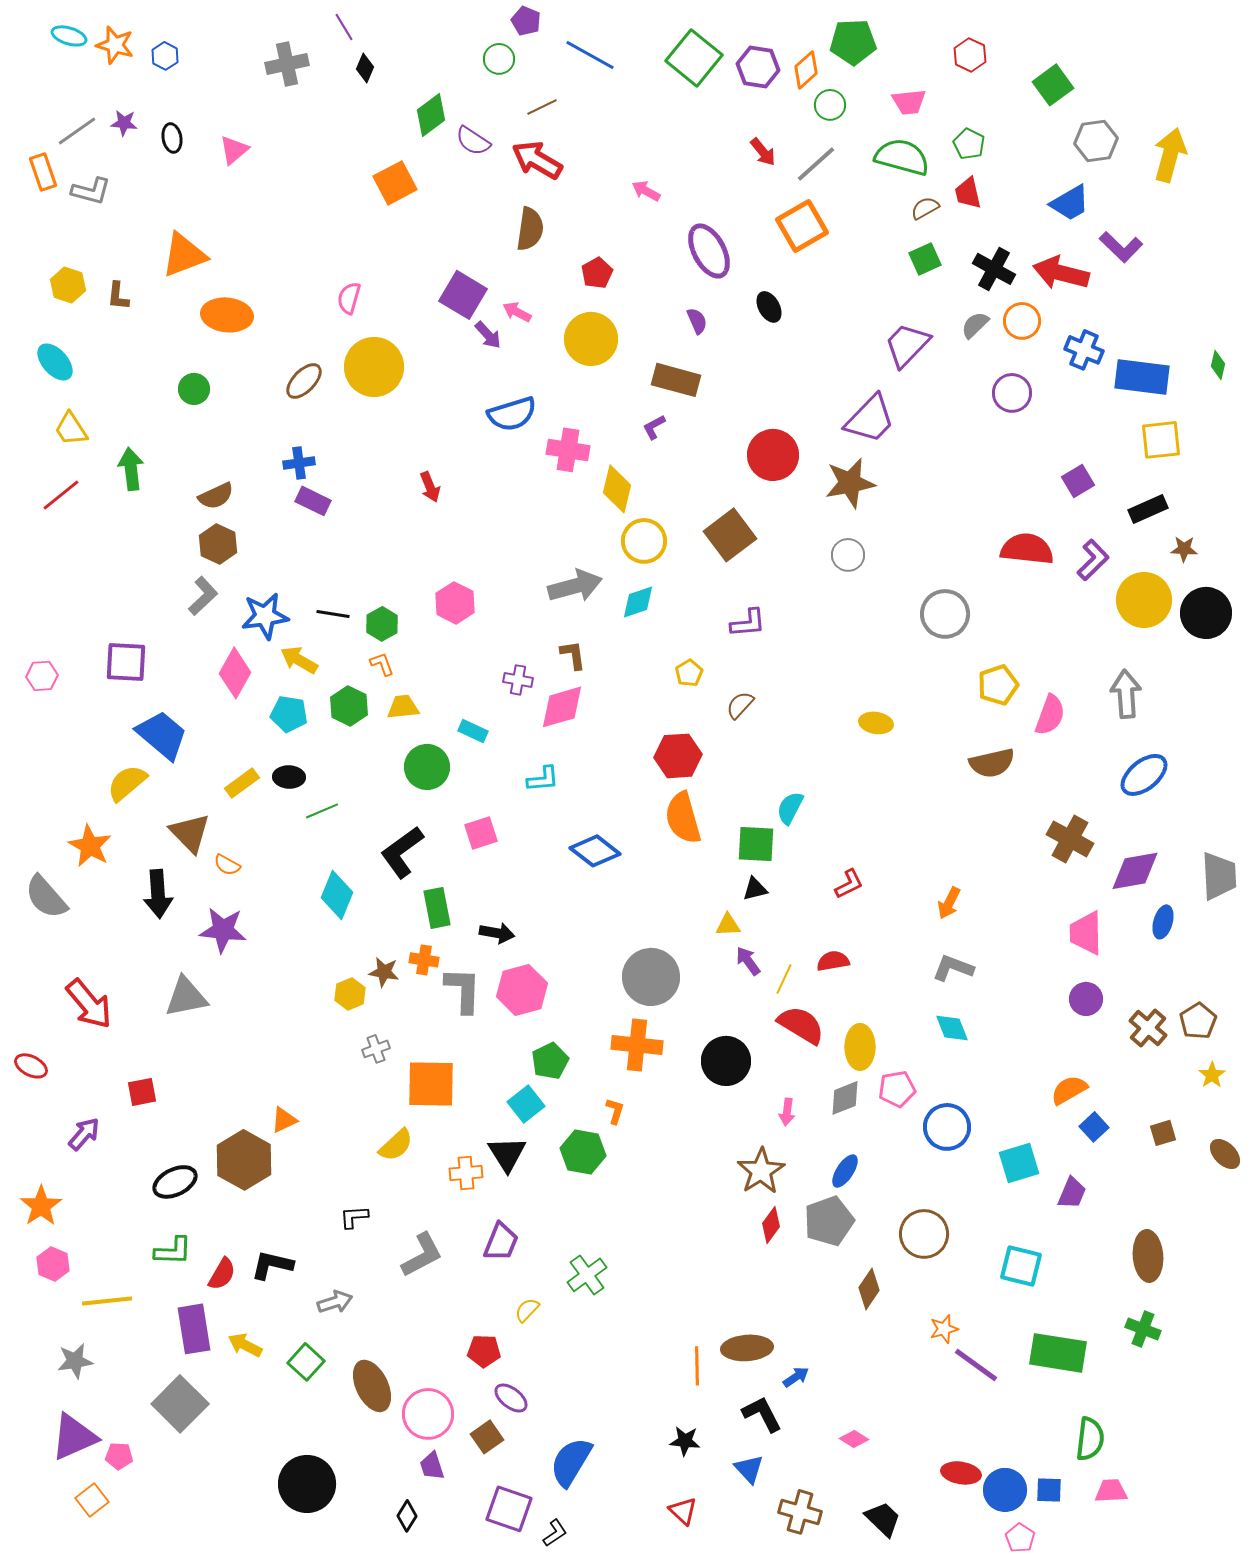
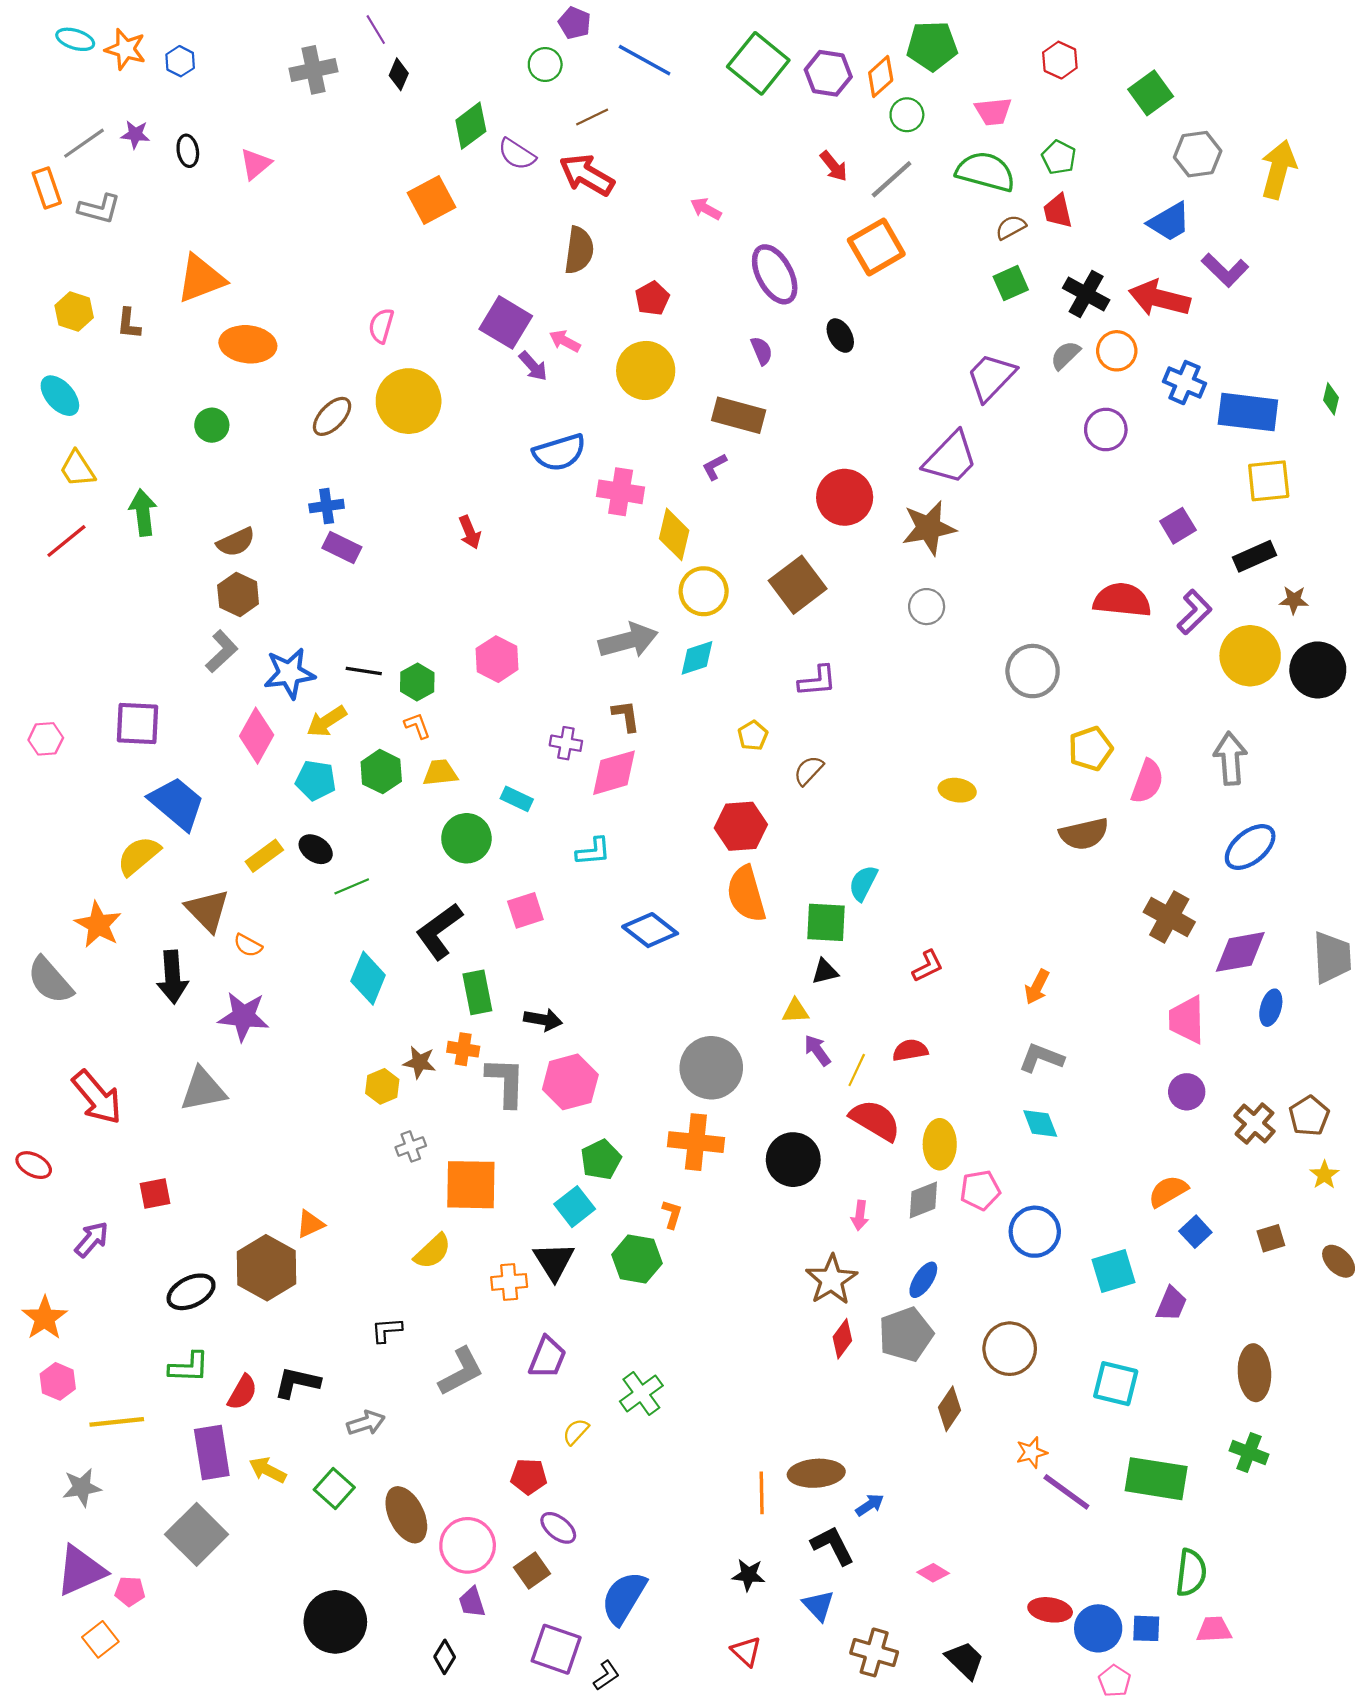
yellow arrow: (299, 660) -> (327, 721), turned -63
black ellipse: (289, 777) -> (316, 849), turned 32

